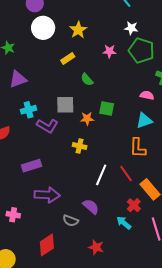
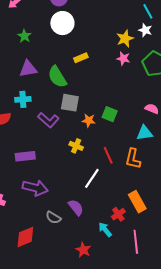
white star: (131, 28) -> (145, 30), moved
yellow star: (78, 30) -> (125, 39), moved
green semicircle: (87, 80) -> (57, 77), moved, size x1.6
cyan cross: (29, 110) -> (23, 99), moved
red line: (126, 174) -> (108, 155), moved
red star: (96, 247) -> (83, 250), moved

